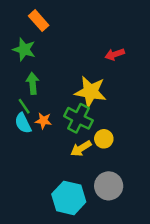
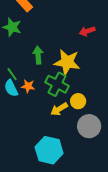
green arrow: (33, 83) -> (38, 55), moved
gray circle: (109, 186) -> (89, 126), moved

